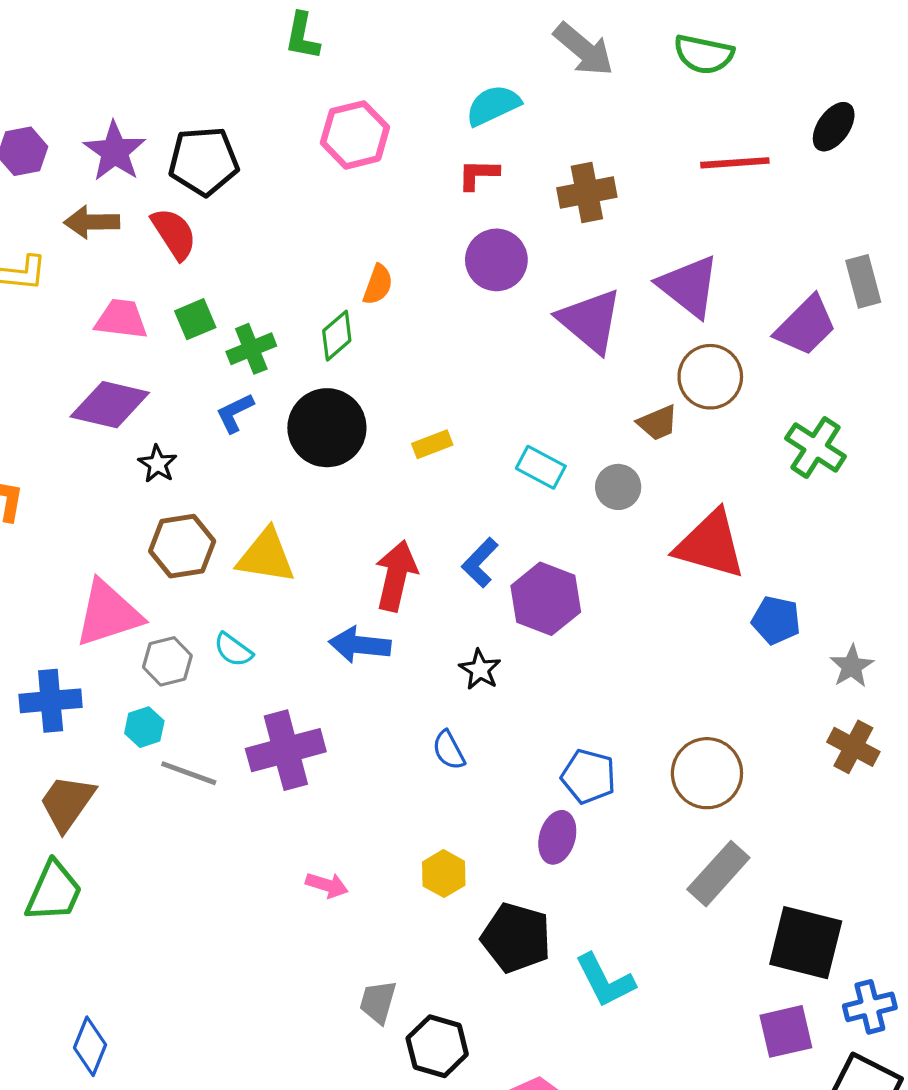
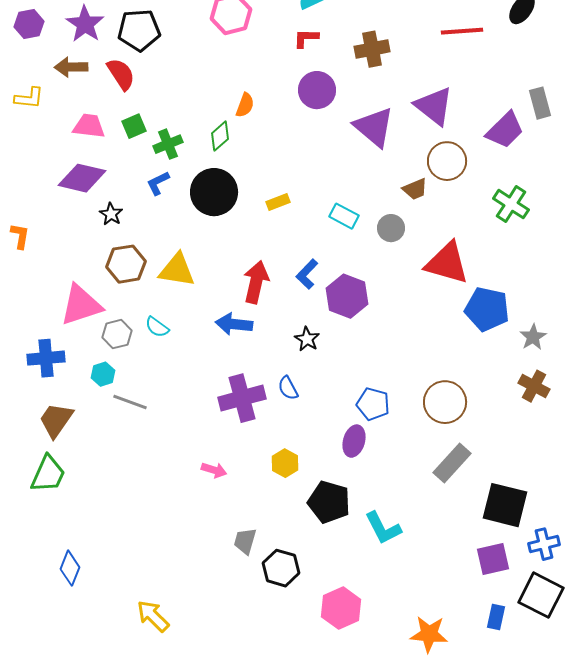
blue pentagon: (776, 620) -> (487, 309), size x1.5
purple cross: (286, 750) -> (242, 398), moved

